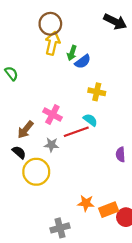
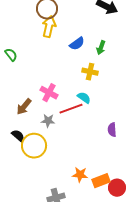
green arrow: (72, 53) -> (101, 48), moved
black semicircle: (19, 152) -> (18, 136), moved

